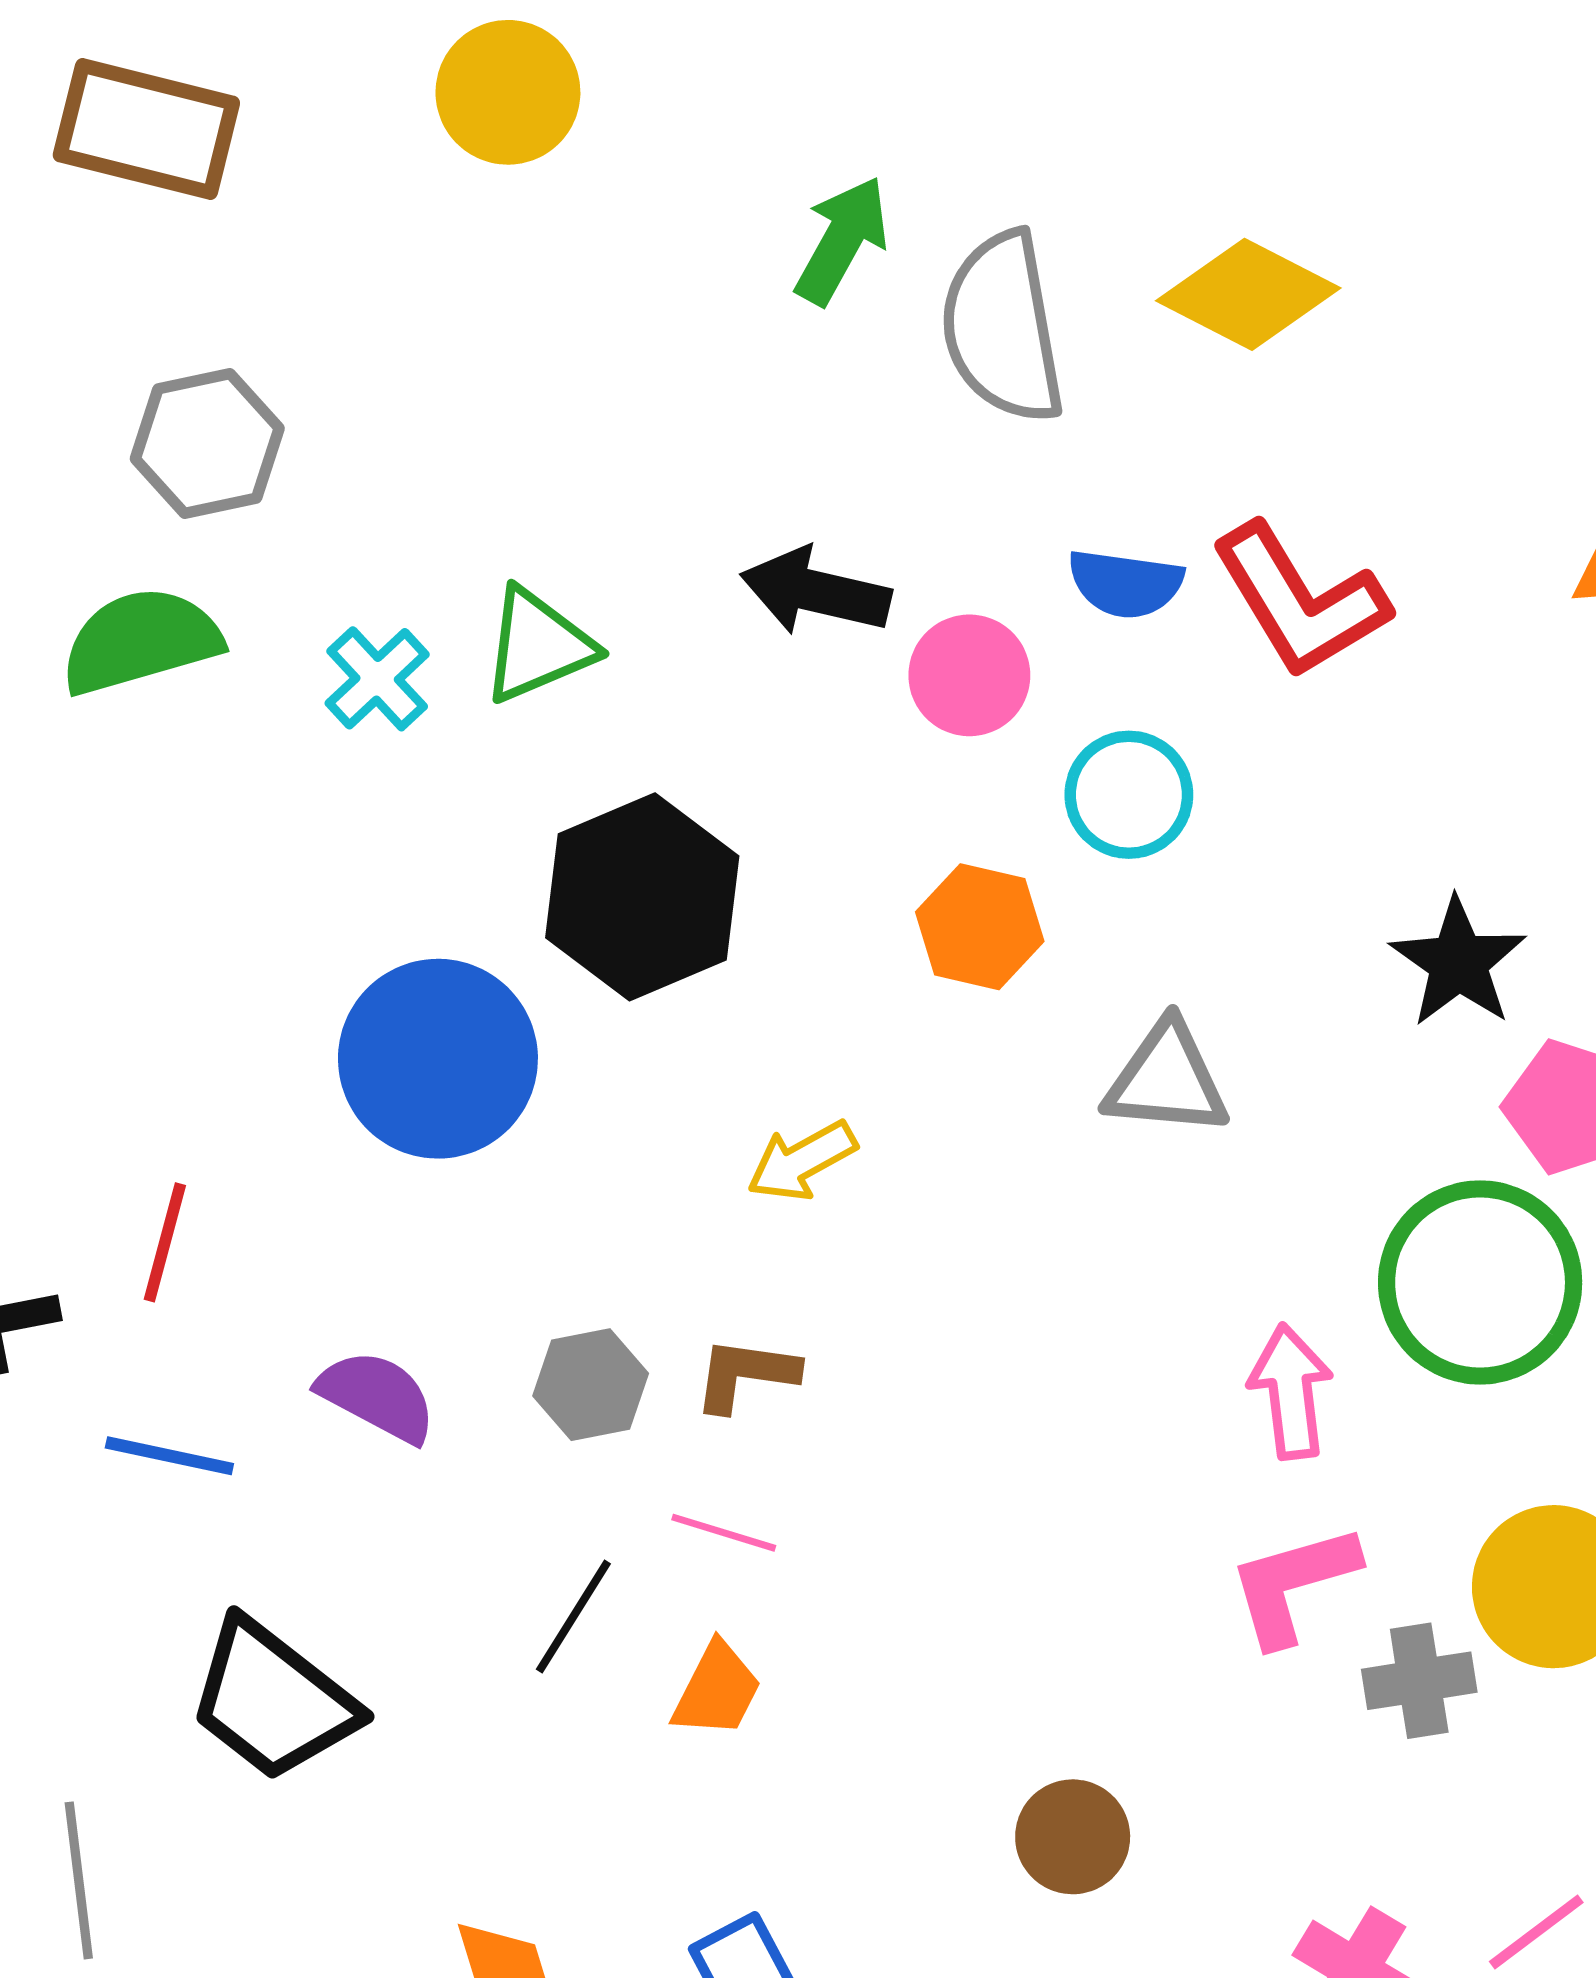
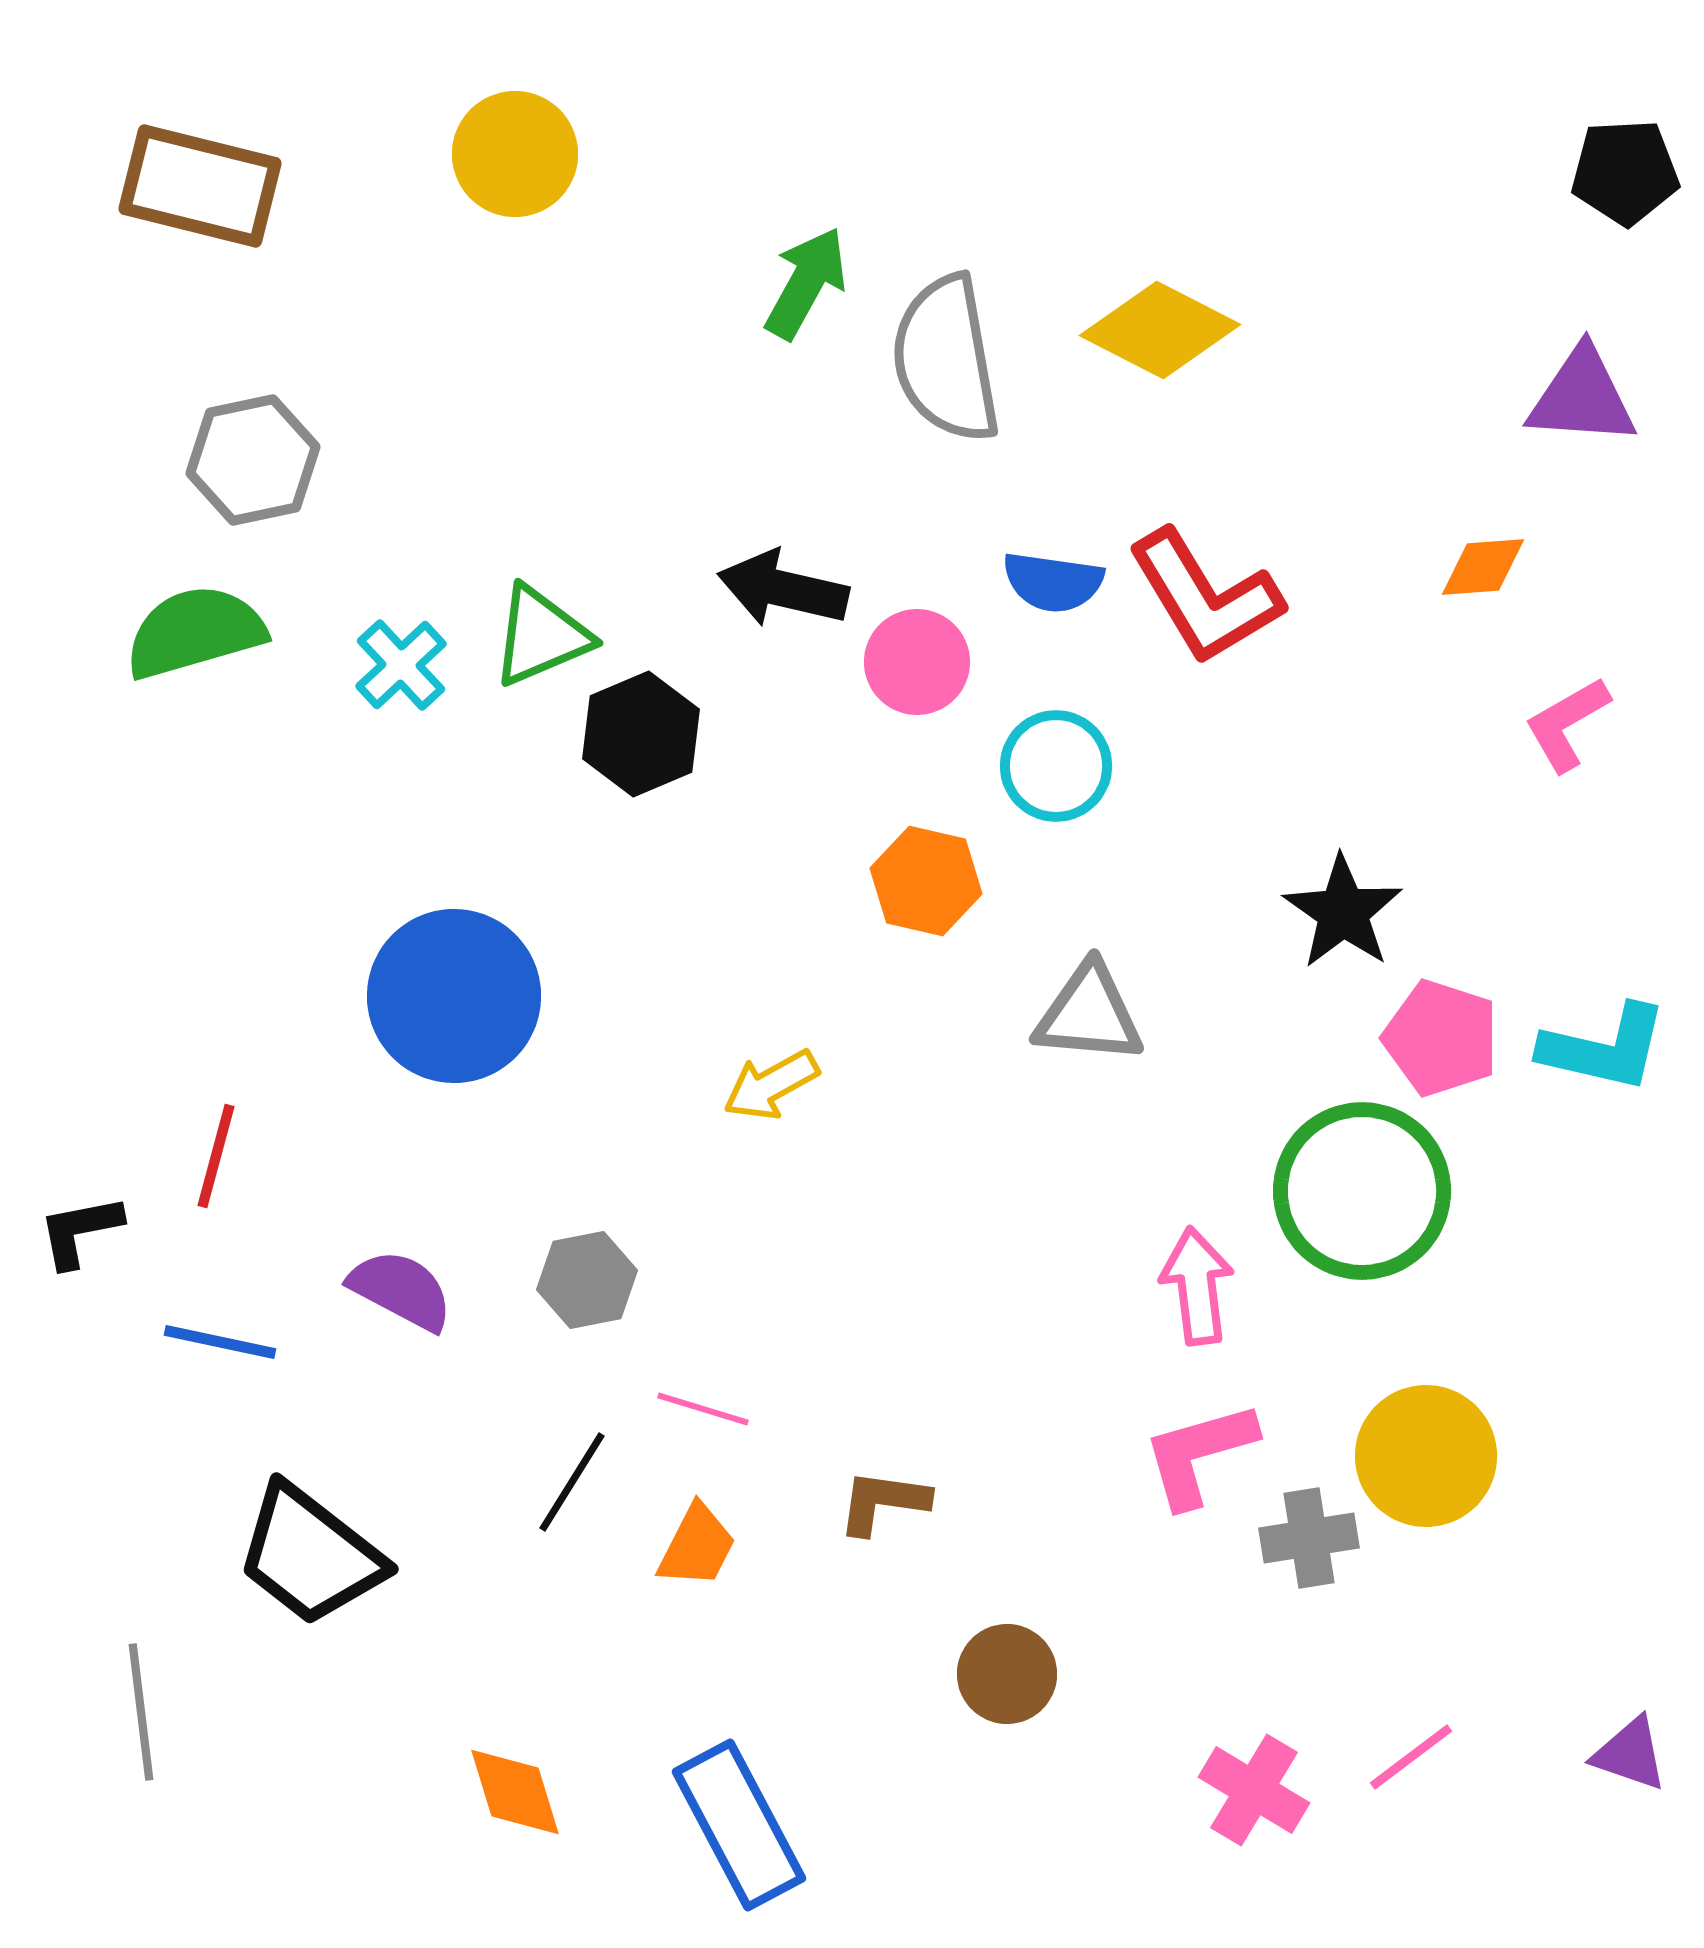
black hexagon: (642, 897) -> (641, 734), moved, size x0.7
brown L-shape: (746, 1374) -> (883, 1502), moved

